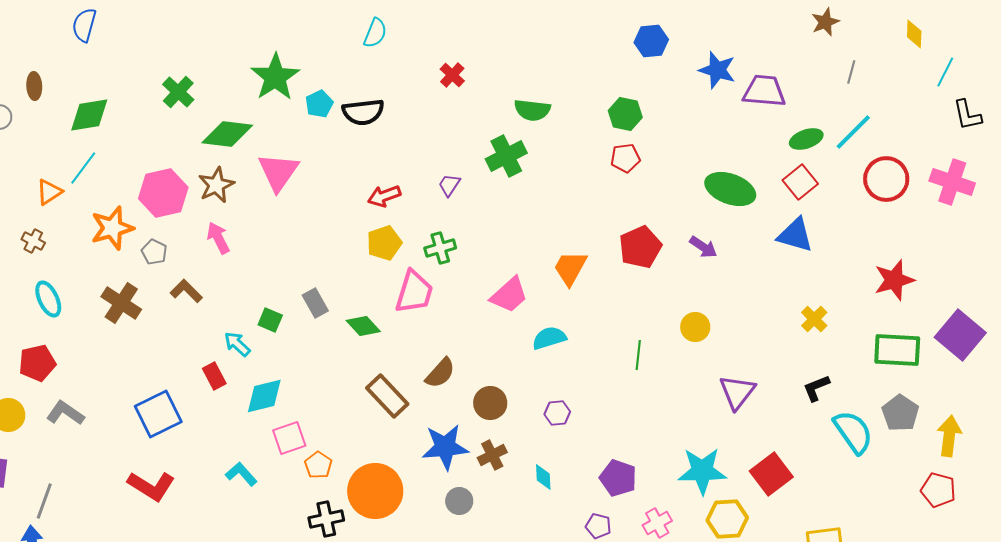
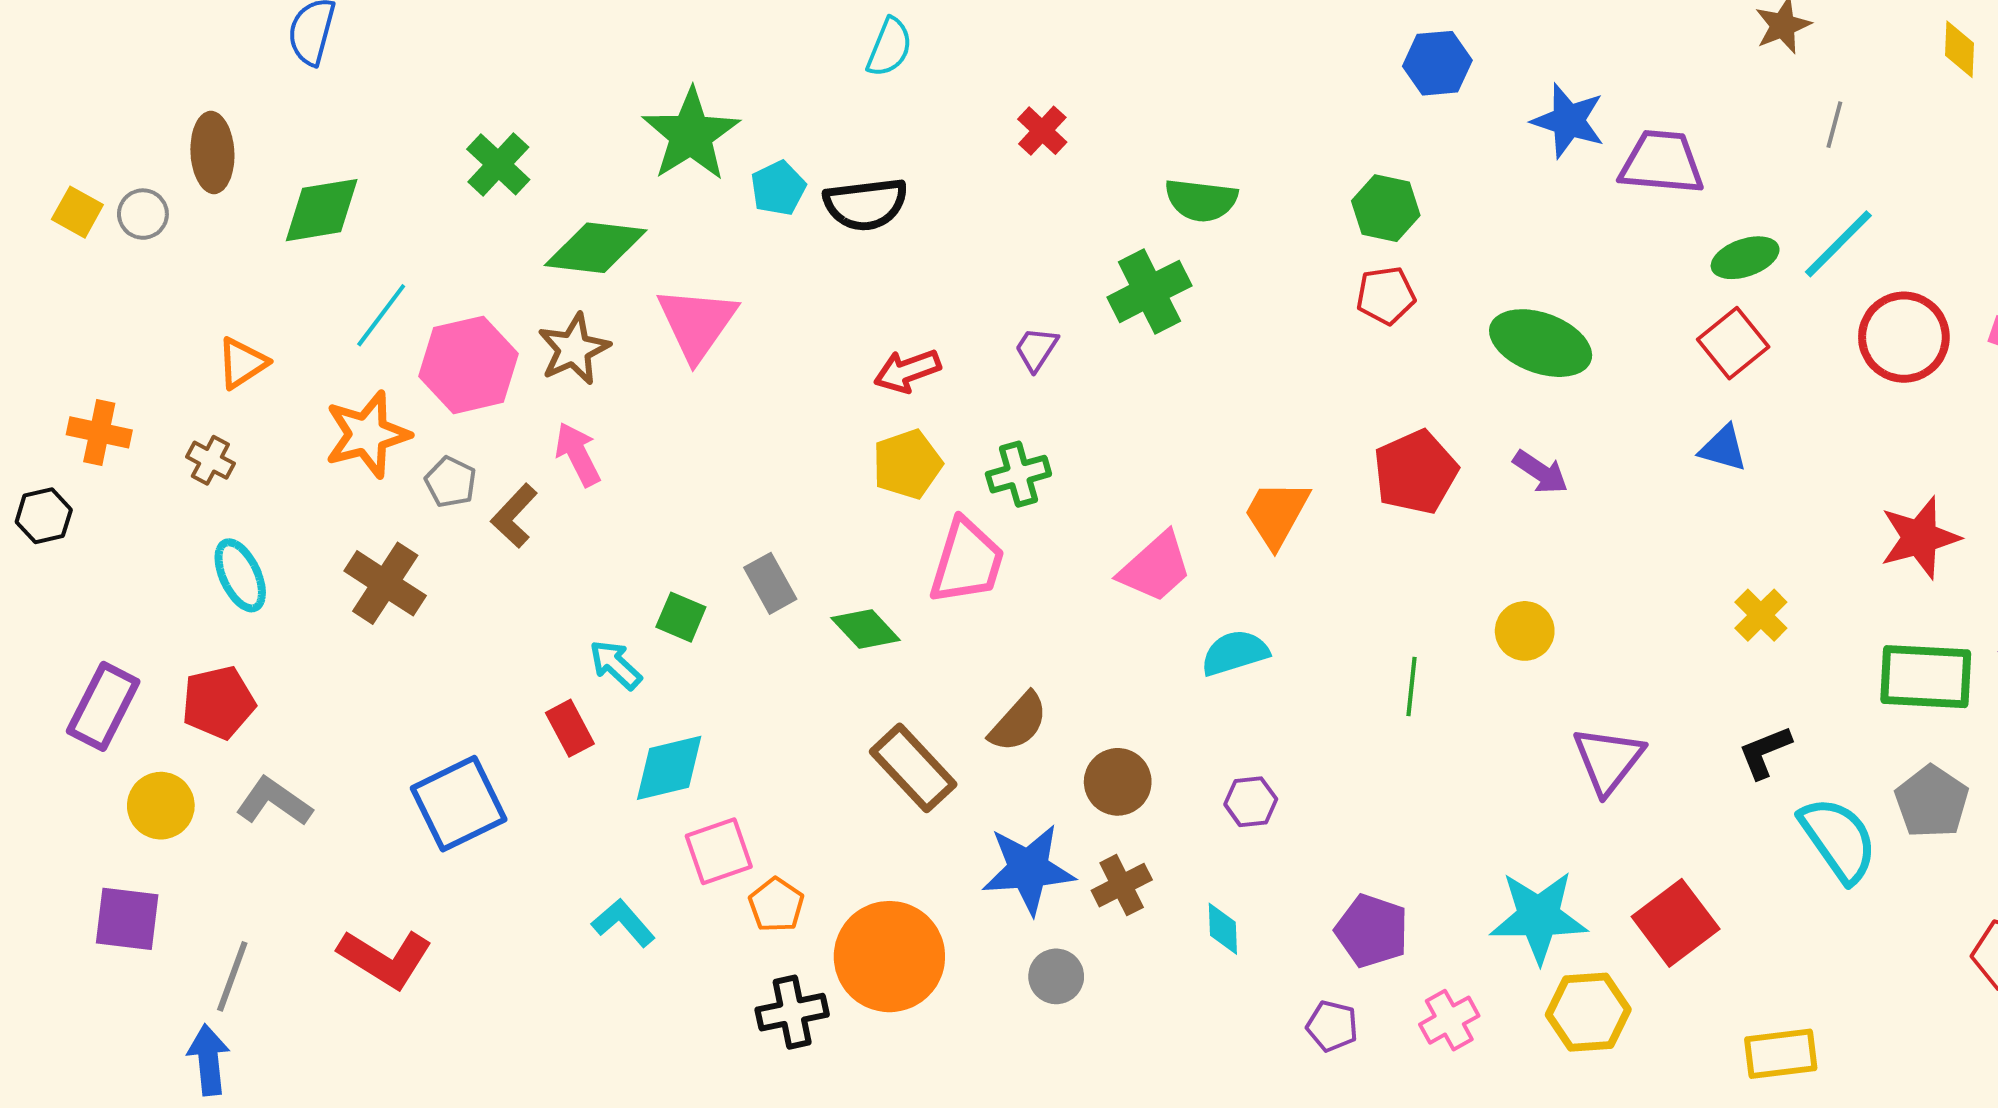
brown ellipse: (34, 86) -> (212, 152), size x1.4
cyan line: (83, 168) -> (381, 315), moved
green ellipse: (730, 189) -> (1541, 343), moved
blue triangle: (795, 235) -> (1723, 448), size x0.7
brown L-shape: (186, 291) -> (514, 516), moved, turned -92
red L-shape: (151, 486) -> (385, 959), moved

